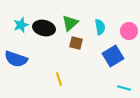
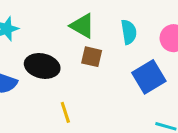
green triangle: (70, 23) -> (82, 26), turned -48
black ellipse: (44, 28) -> (42, 66), moved

